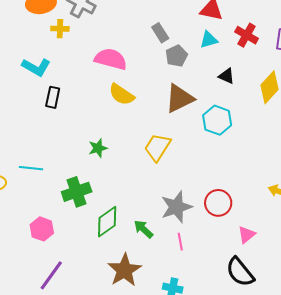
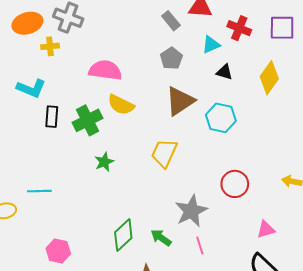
gray rectangle: (160, 33) -> (171, 21), moved
cyan triangle: (209, 40) -> (211, 45), moved
green cross: (77, 192) -> (87, 120), moved
red circle: (218, 203) -> (235, 184), moved
pink triangle: (247, 235) -> (266, 229), turned 30

